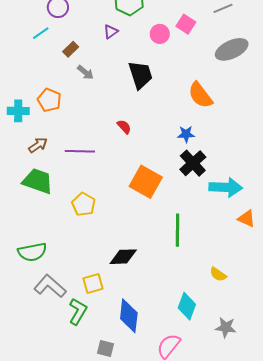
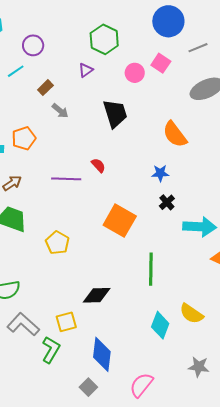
orange pentagon: (49, 100) -> (24, 138), turned 30
purple line: (80, 151) -> (66, 179), moved
black cross: (193, 163) -> (167, 202), size x0.6
yellow semicircle: (218, 274) -> (191, 314), size x1.4
cyan diamond: (187, 306) -> (160, 325), moved
gray square: (106, 349) -> (88, 387), moved, turned 30

